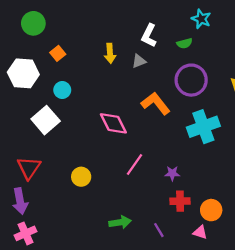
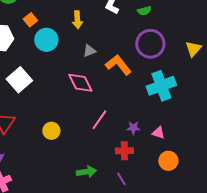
gray triangle: (139, 61) -> (89, 51), moved
cyan circle: (62, 90) -> (46, 40), moved, size x1.5
red cross: (180, 201) -> (124, 151), moved
pink triangle: (200, 232) -> (158, 133), moved

